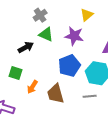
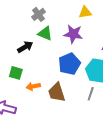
yellow triangle: (87, 15) -> (85, 12), turned 32
orange arrow: (32, 87) -> (33, 86), turned 48
gray line: (90, 96) -> (91, 94), turned -64

